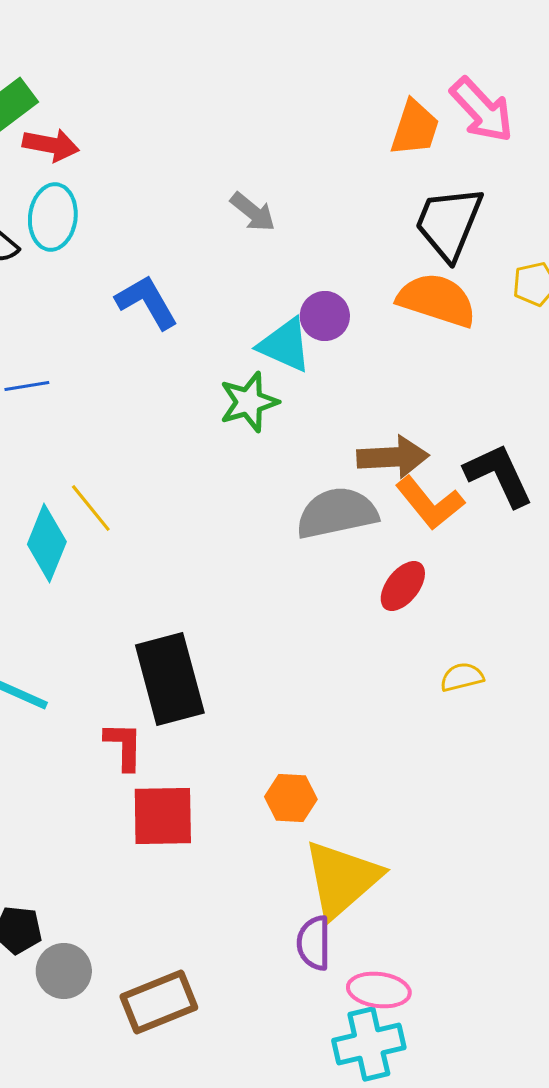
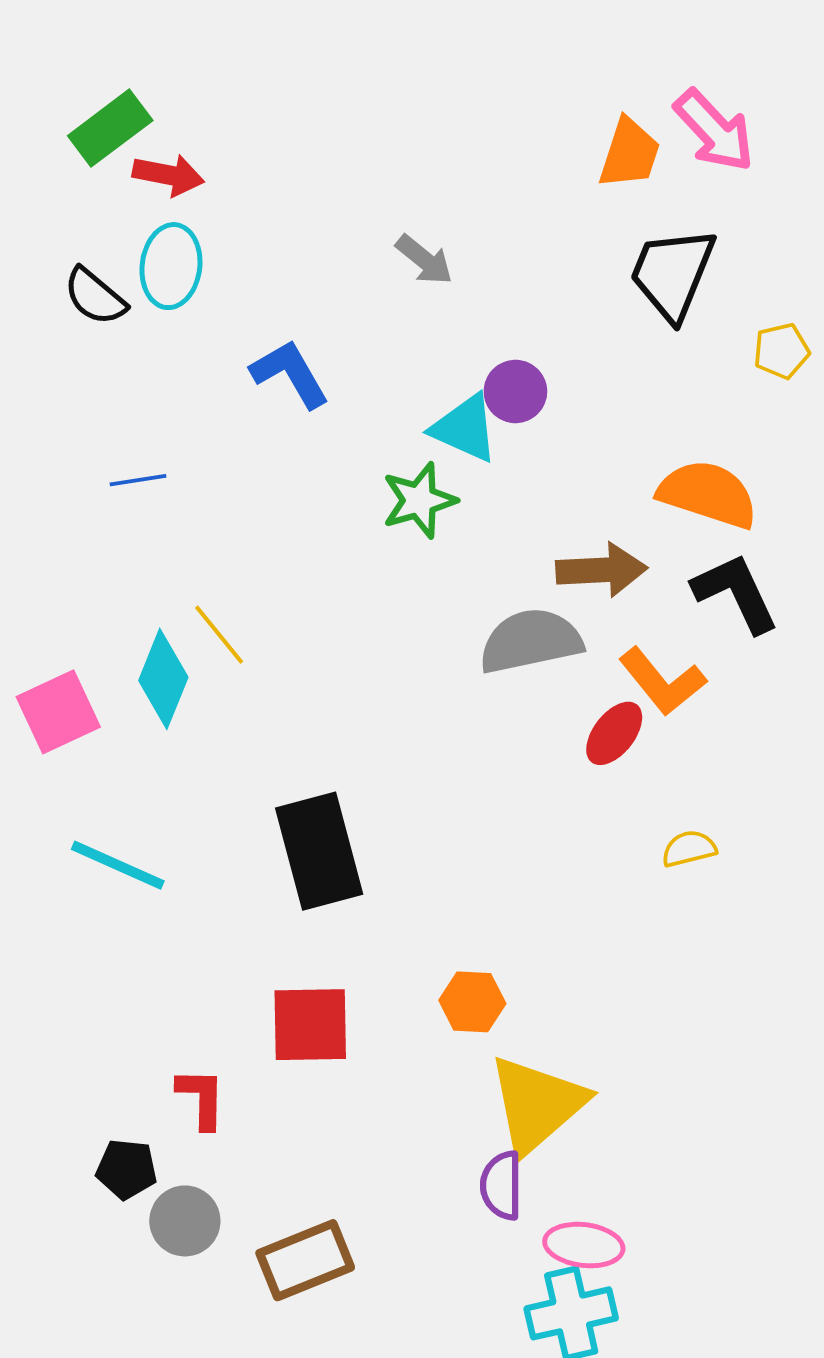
orange semicircle: (437, 300) -> (708, 494), moved
orange L-shape: (430, 503) -> (662, 681), moved
red L-shape: (124, 746) -> (201, 1098), moved

